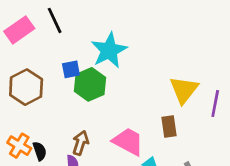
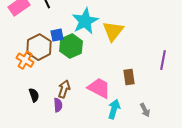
brown hexagon: (26, 87) -> (39, 47), moved
yellow triangle: (184, 90) -> (113, 31), moved
orange cross: (19, 146) -> (25, 60), moved

